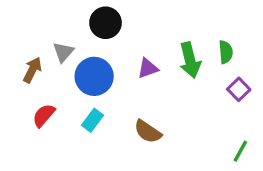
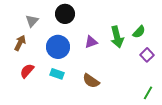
gray triangle: (63, 52) -> (32, 21), moved
green semicircle: (226, 52) -> (139, 32), turned 48
cyan rectangle: (93, 120) -> (57, 74), turned 72

